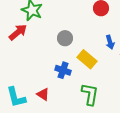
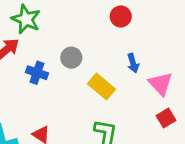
blue cross: (63, 70) -> (37, 73), moved

